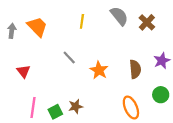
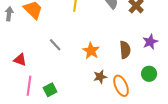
gray line: (69, 57) -> (55, 45), moved
red triangle: (23, 71) -> (20, 60), moved, turned -32
brown star: (76, 106) -> (100, 77), moved

